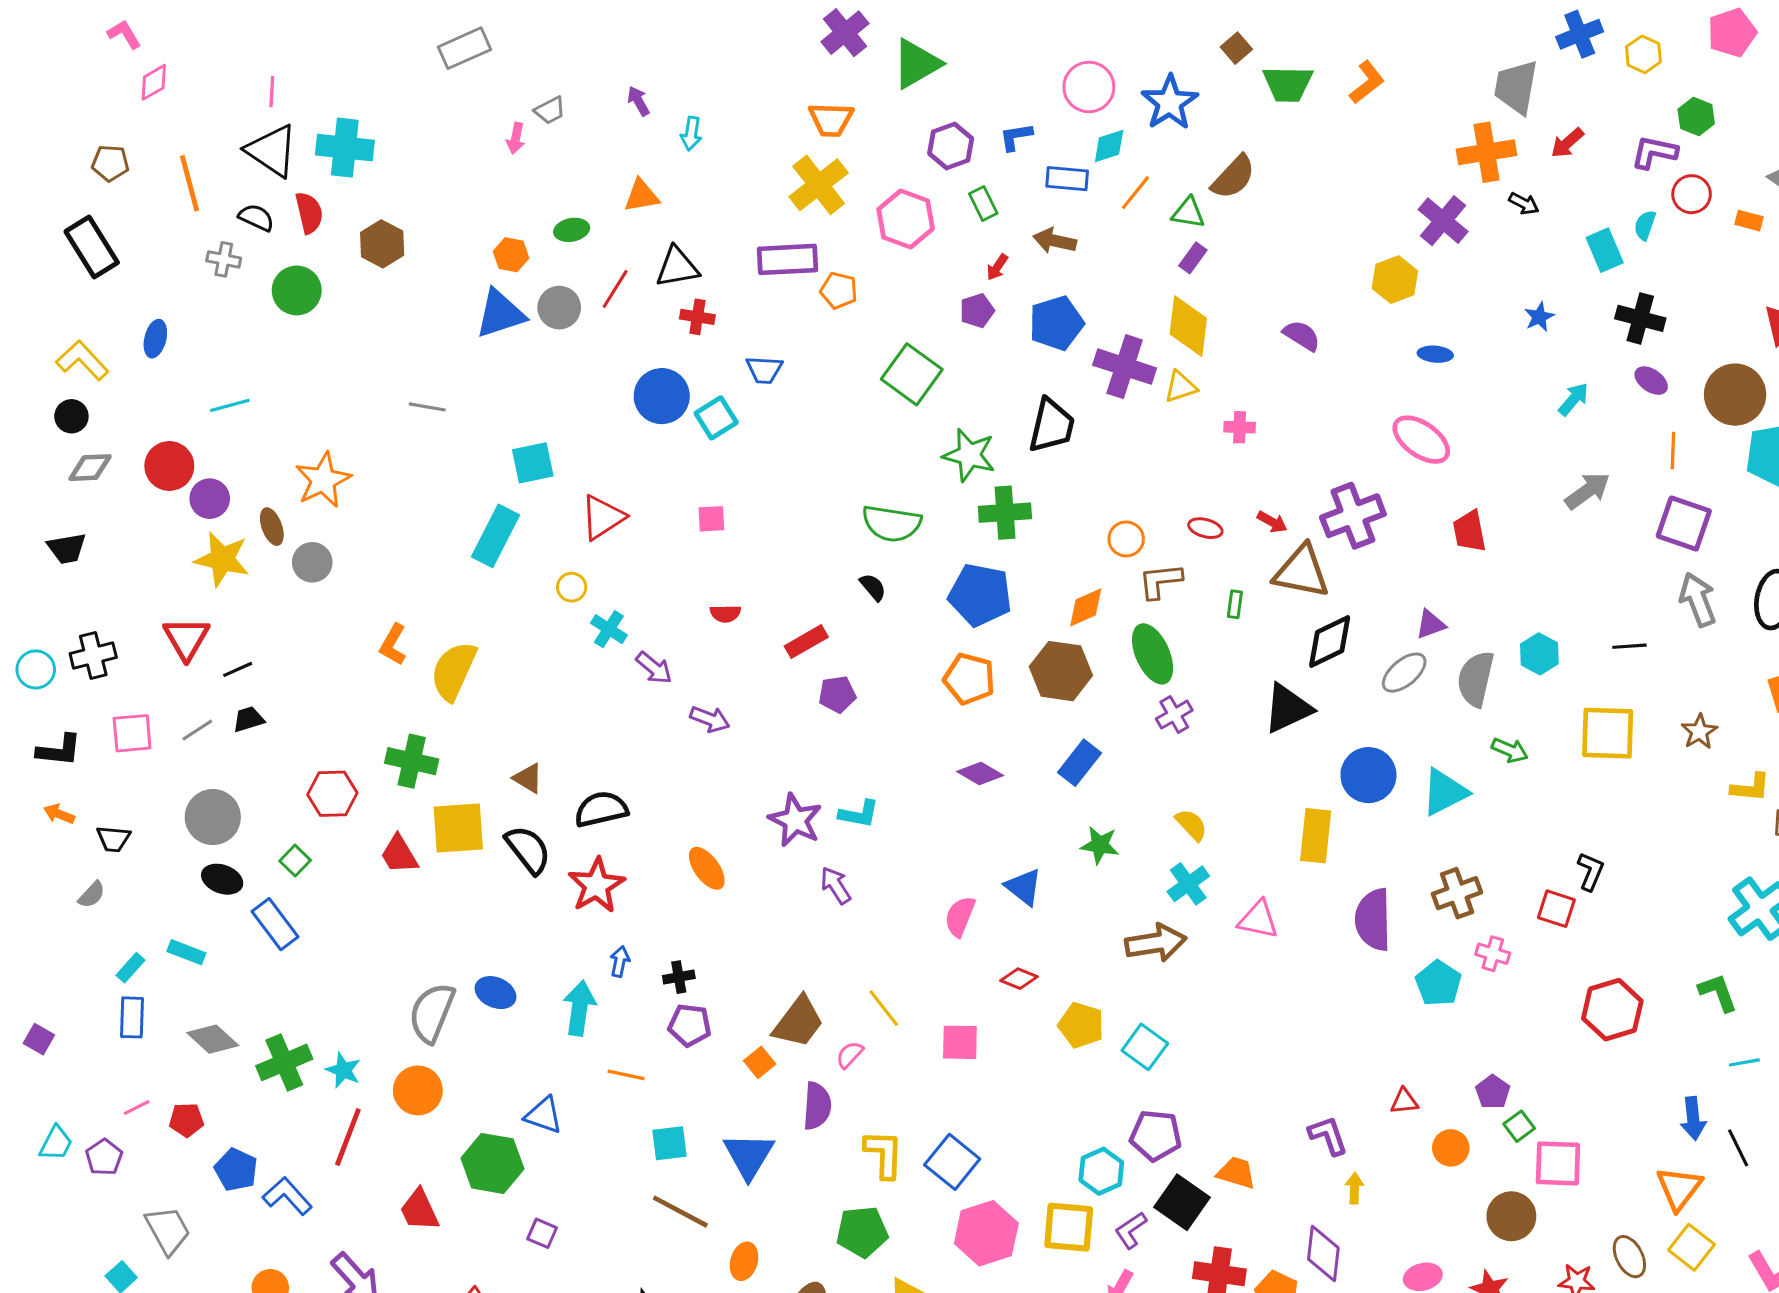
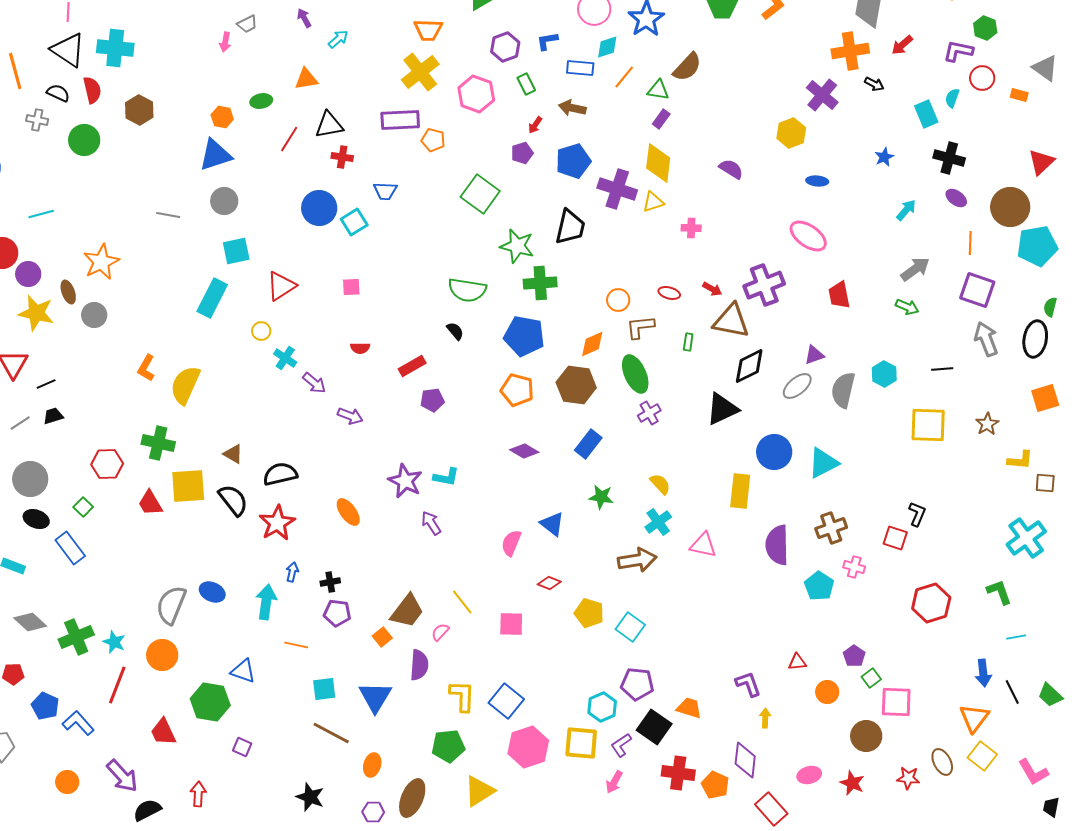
cyan arrow: (691, 134) -> (338, 39), turned -140
gray circle: (559, 308) -> (224, 201), moved
green arrow: (1510, 750) -> (907, 307), moved

